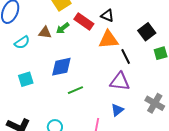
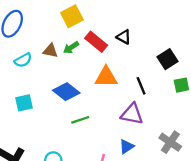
orange triangle: (108, 40) -> (106, 77), moved
blue diamond: (61, 67) -> (66, 92), turned 45

